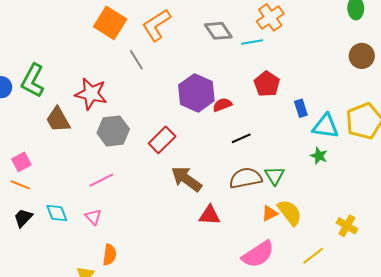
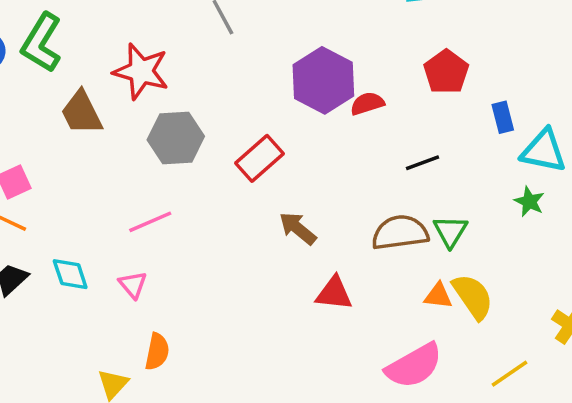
black line: (241, 138) -> (423, 163), moved
brown arrow: (186, 179) -> (298, 228), size x0.7
orange triangle: (270, 213) -> (438, 296), turned 30

